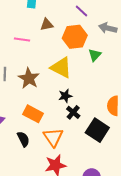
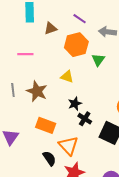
brown triangle: (47, 25) -> (50, 28), moved
yellow triangle: (61, 68) -> (67, 77), size x0.6
black semicircle: (23, 139) -> (49, 158), moved

